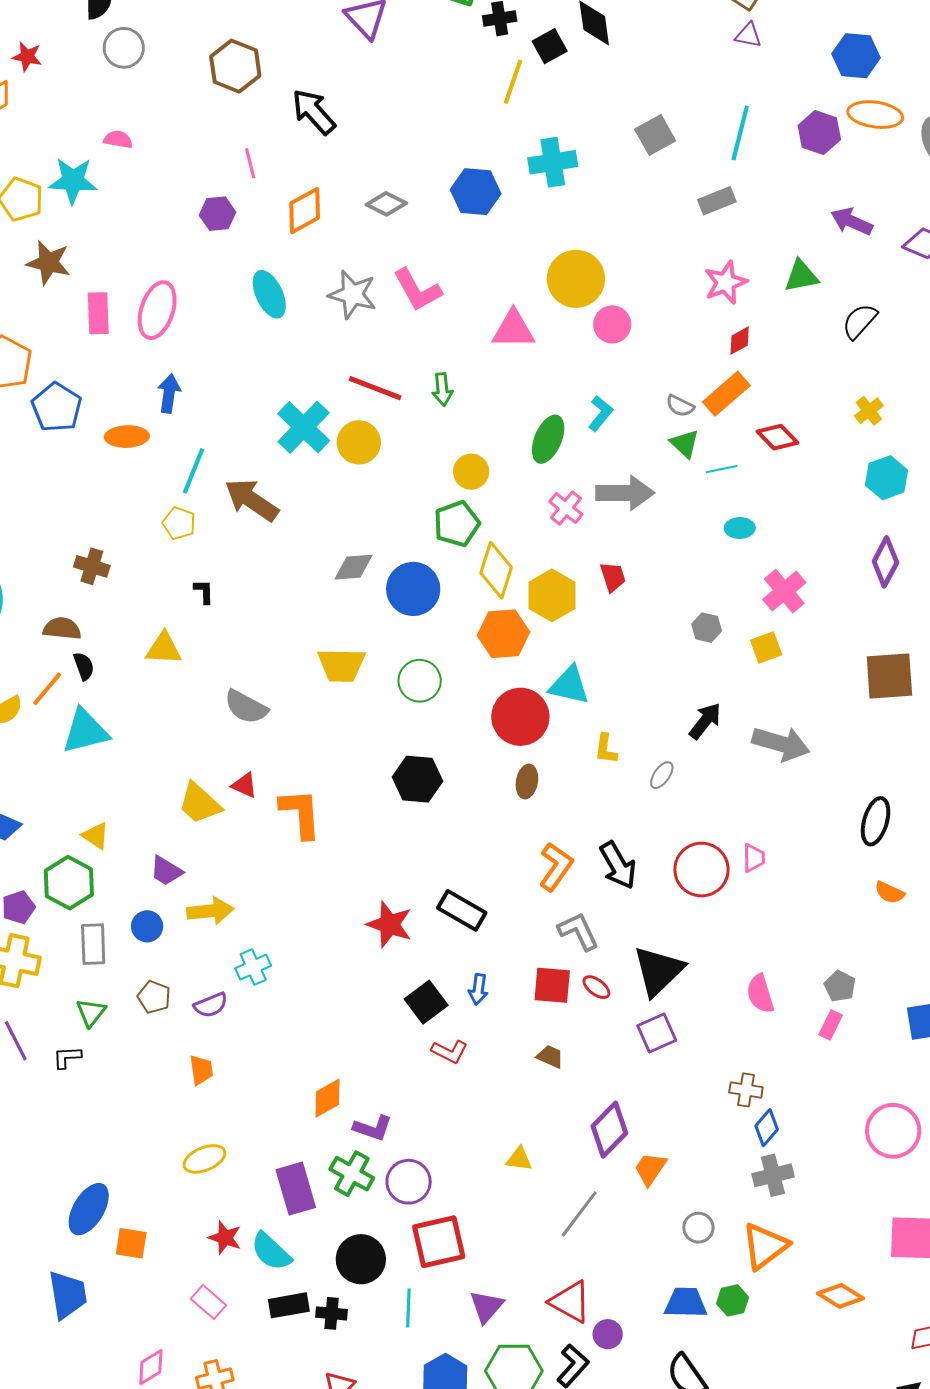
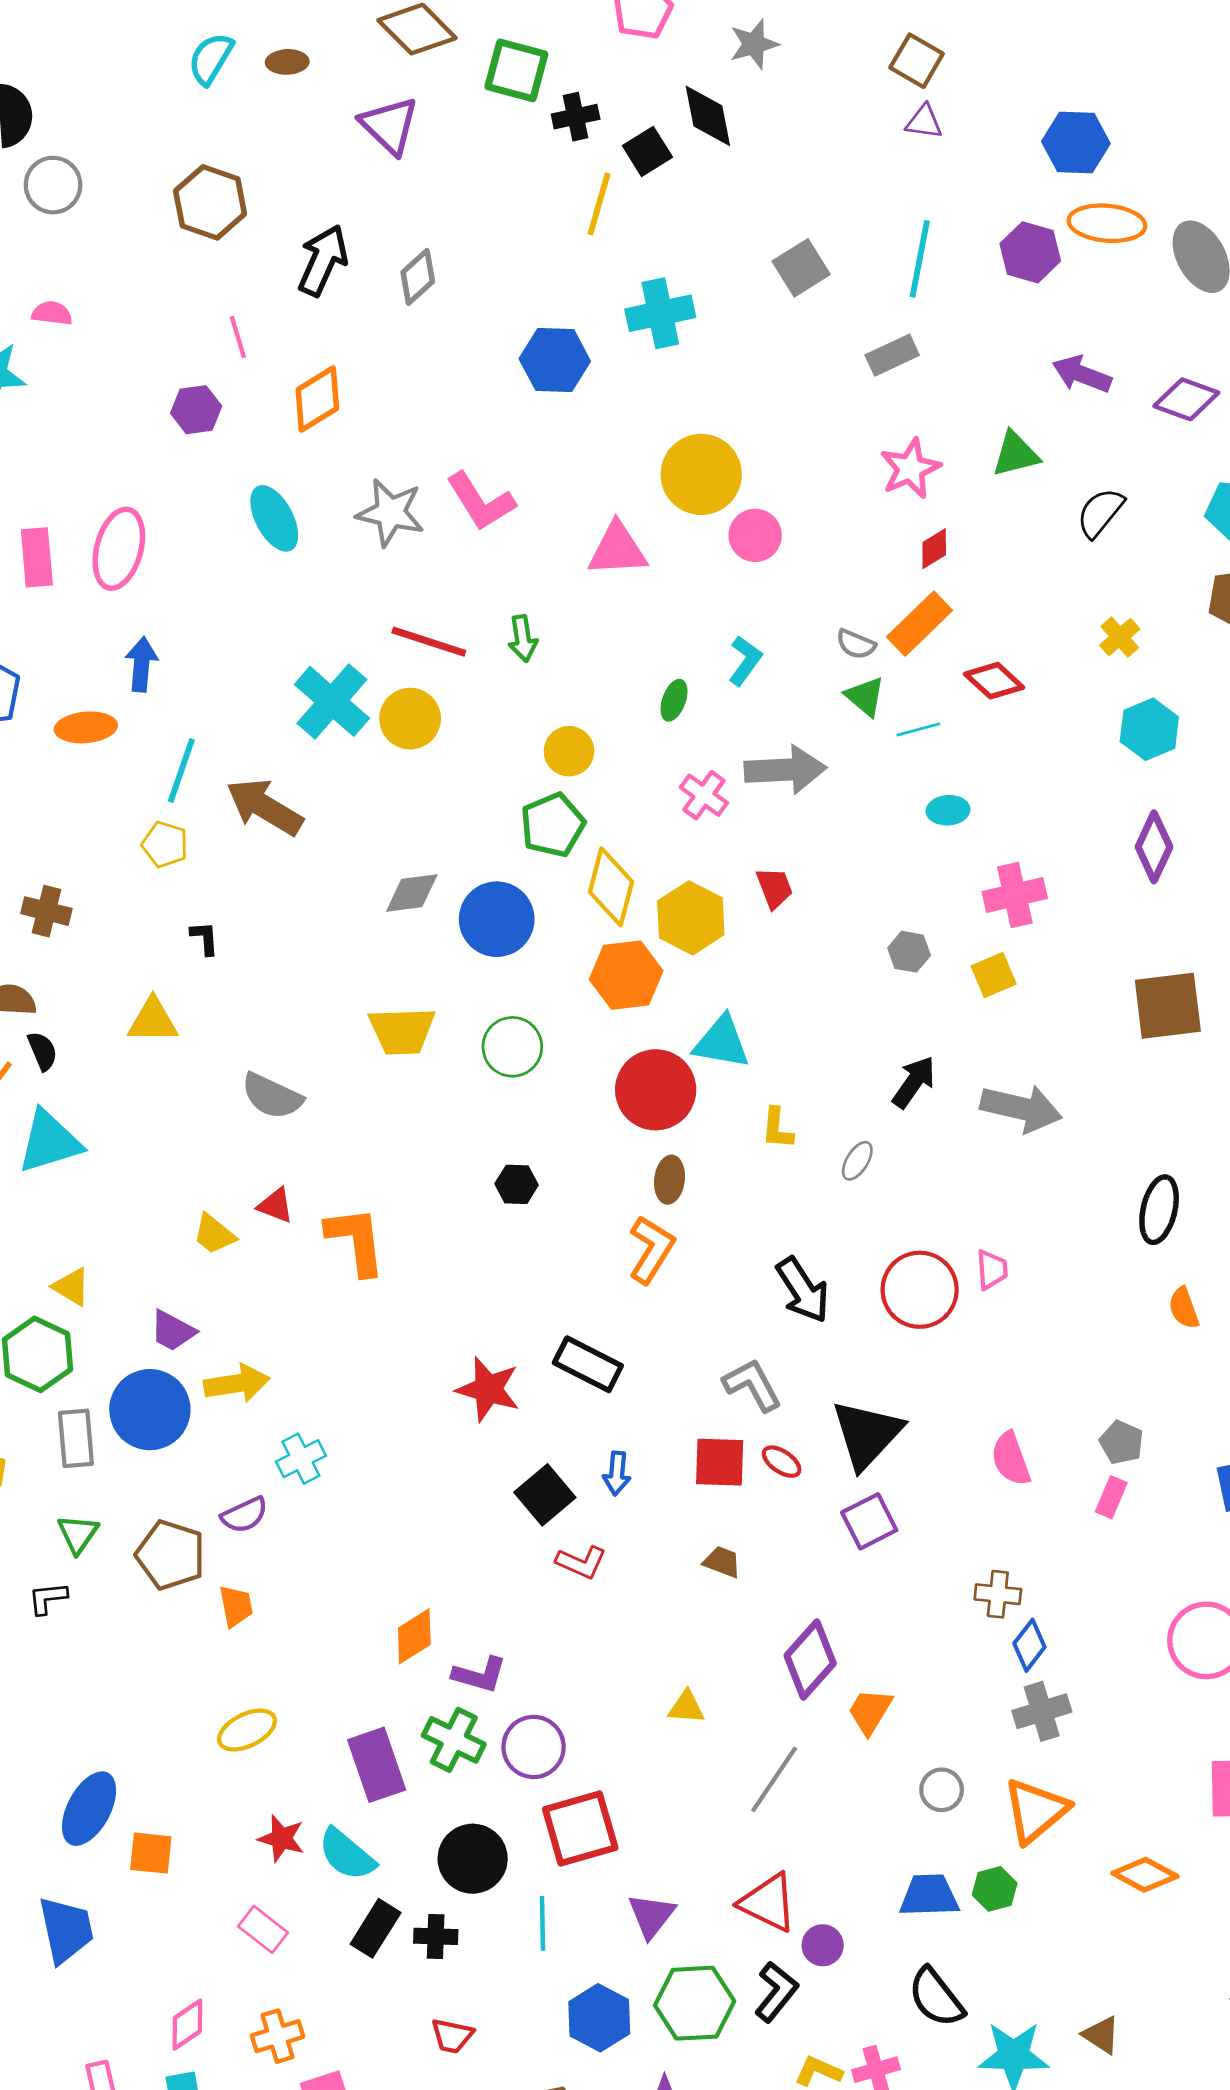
black arrow: (314, 112) -> (323, 260), turned 69
gray diamond: (386, 204) -> (418, 277), moved, turned -66
green ellipse: (548, 439) -> (674, 700), size x0.6
pink cross: (784, 591) -> (1015, 895), turned 30
black hexagon: (417, 779) -> (517, 1184), size x0.6
yellow trapezoid: (200, 803) -> (214, 1234), size x0.7
orange L-shape: (556, 867) -> (651, 1249), moved
orange semicircle: (890, 892) -> (1184, 1308), turned 48
blue circle: (147, 926) -> (150, 1410), size x1.8
brown pentagon: (154, 997) -> (171, 1555), moved, size x1.5
black rectangle: (289, 1305) -> (376, 1928), turned -45

